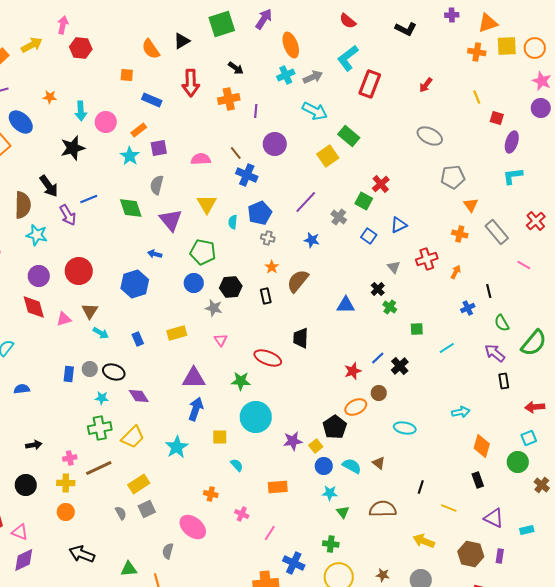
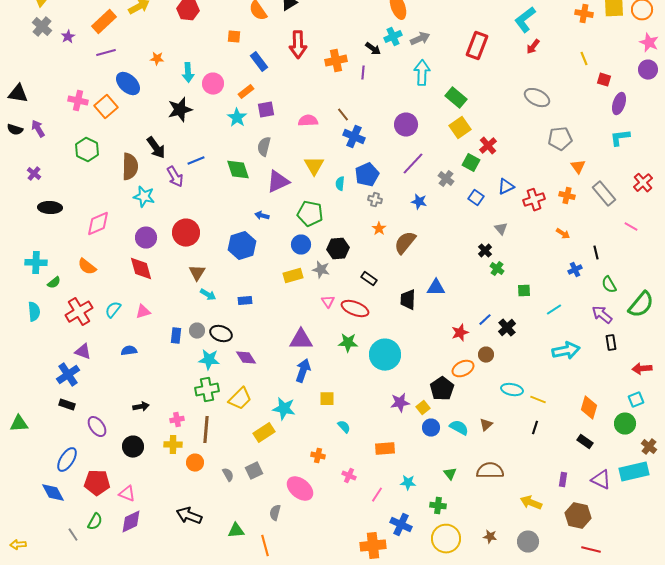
cyan L-shape: (348, 58) -> (525, 20), moved
black arrow: (236, 68) -> (373, 49), moved
blue rectangle: (152, 100) -> (259, 62), turned 30
cyan arrow: (315, 111) -> (422, 73), turned -115
purple circle: (275, 144) -> (406, 125), moved
yellow square: (328, 156) -> (460, 128), moved
purple triangle: (171, 220) -> (278, 182), turned 45
red cross: (427, 259) -> (534, 200), moved
orange arrow: (456, 272) -> (563, 234), turned 96
black rectangle: (266, 296) -> (369, 279), moved, turned -42
blue triangle: (346, 305) -> (436, 288), moved
pink triangle: (64, 319) -> (143, 312), moved
yellow rectangle: (177, 333) -> (293, 276), moved
blue rectangle: (138, 339) -> (245, 301), turned -72
red ellipse: (268, 358) -> (355, 309), moved
cyan star: (102, 398) -> (209, 360), size x1.5
cyan arrow: (461, 412) -> (566, 351), moved, size x1.5
cyan circle: (256, 417) -> (385, 355), moved
cyan star: (177, 447) -> (284, 409), turned -30
brown triangle: (379, 463) -> (486, 425), turned 40
brown line: (99, 468) -> (206, 430), turned -60
black rectangle: (478, 480) -> (585, 442), turned -35
yellow rectangle: (139, 484) -> (264, 433), moved
black line: (421, 487) -> (535, 428), moved
cyan star: (330, 493) -> (408, 483), moved
yellow line: (449, 508) -> (538, 400), moved
orange circle: (66, 512) -> (195, 463), moved
cyan rectangle: (527, 530) -> (634, 472), moved, size x2.0
purple rectangle: (500, 556) -> (563, 480), moved

